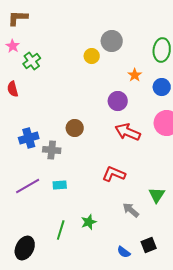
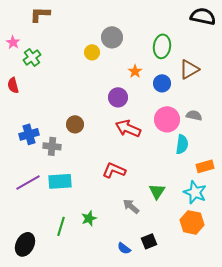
brown L-shape: (18, 18) -> (40, 14), moved
cyan rectangle: (60, 185) -> (60, 181), size x1.6

